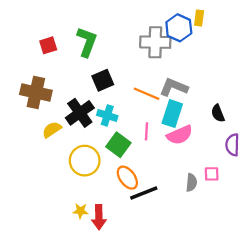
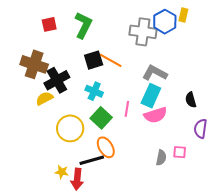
orange line: (147, 94) -> (111, 60), moved
black cross: (80, 113) -> (57, 80), moved
black line: (144, 193) -> (92, 160), moved

